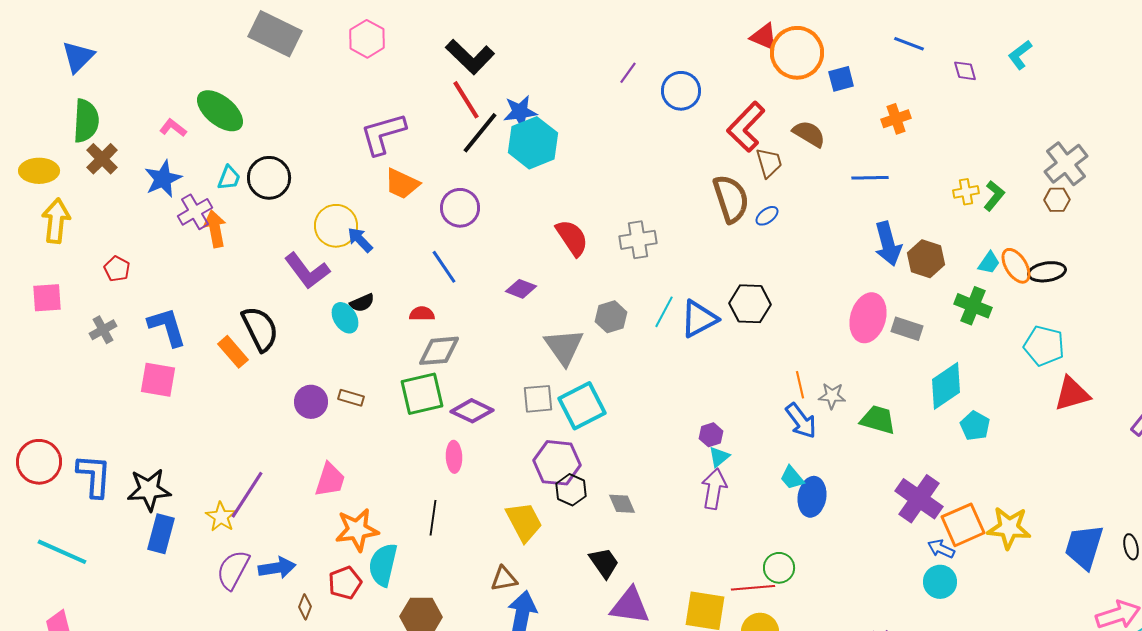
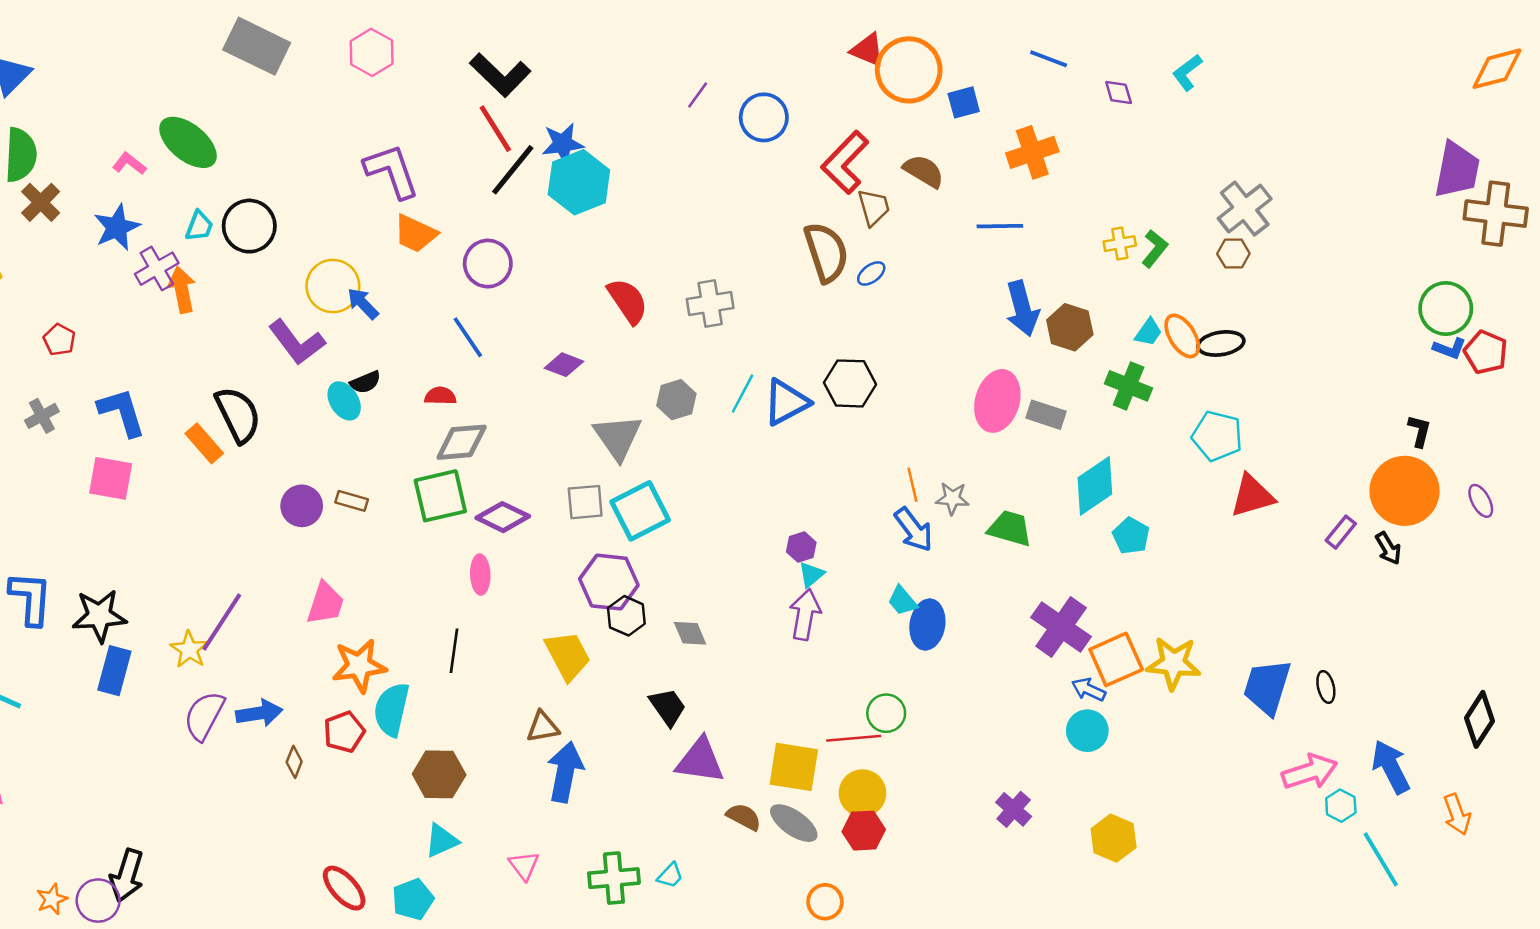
orange cross: (896, 119) -> (1032, 152), size x1.4
purple L-shape: (383, 134) -> (392, 171), turned 87

